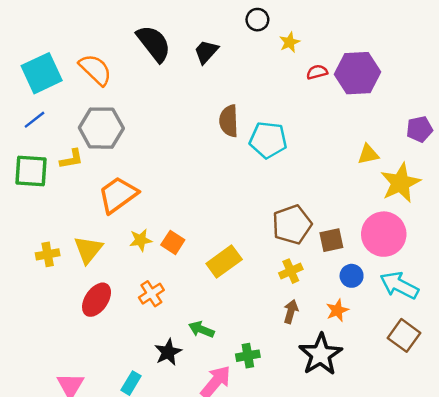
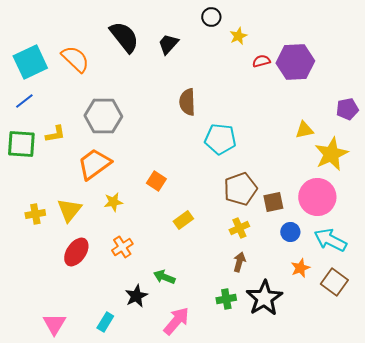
gray hexagon: (101, 128) -> (103, 116), moved
cyan pentagon: (268, 140) -> (220, 139), moved
orange square: (173, 242) -> (156, 181), moved
yellow rectangle: (224, 262) -> (183, 220), size x0.7
orange star: (337, 310) -> (300, 268), moved
green cross: (248, 356) -> (226, 299), moved

